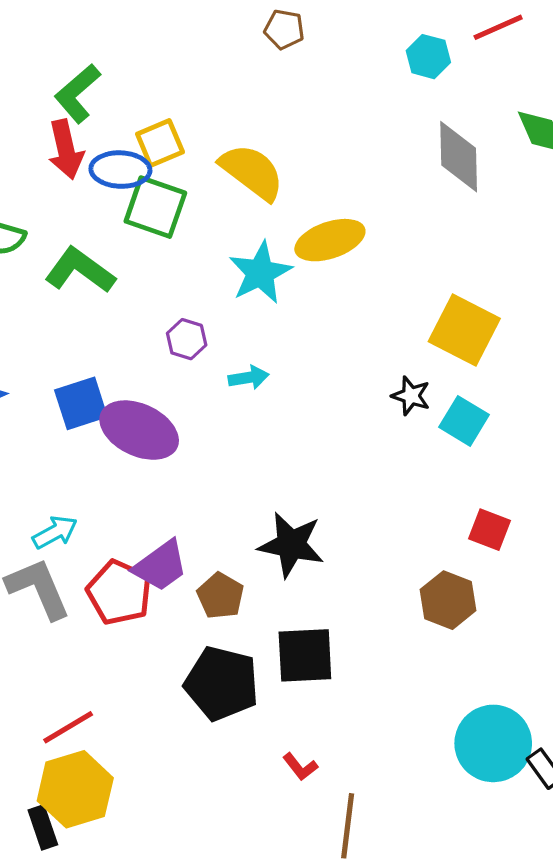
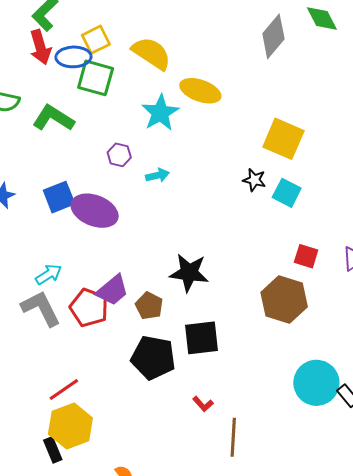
gray diamond: (459, 157) -> (273, 36), turned 45
yellow ellipse: (330, 240) -> (200, 91), turned 42
brown hexagon: (448, 600) -> (284, 300), size x1.4

